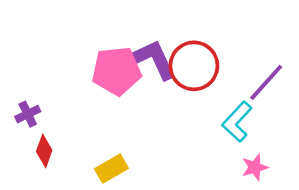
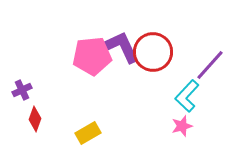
pink star: (255, 167) -> (182, 126), moved

